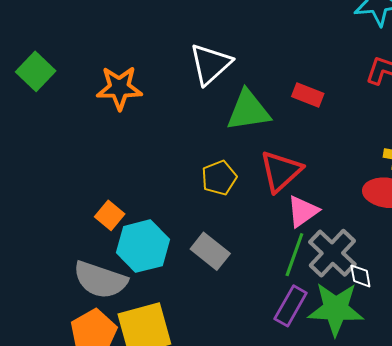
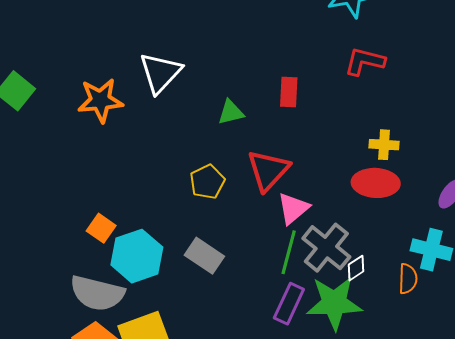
white triangle: (210, 64) -> (160, 73), moved
red rectangle: (308, 95) -> (289, 92), turned 76
green triangle: (248, 110) -> (231, 112), size x0.6
white diamond: (360, 276) -> (356, 268), turned 72

